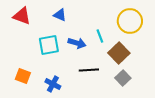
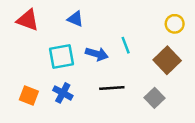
yellow circle: (130, 21) -> (175, 24), moved, size x0.6
brown square: (119, 53) -> (167, 60), moved
blue cross: (53, 84) -> (63, 93), moved

